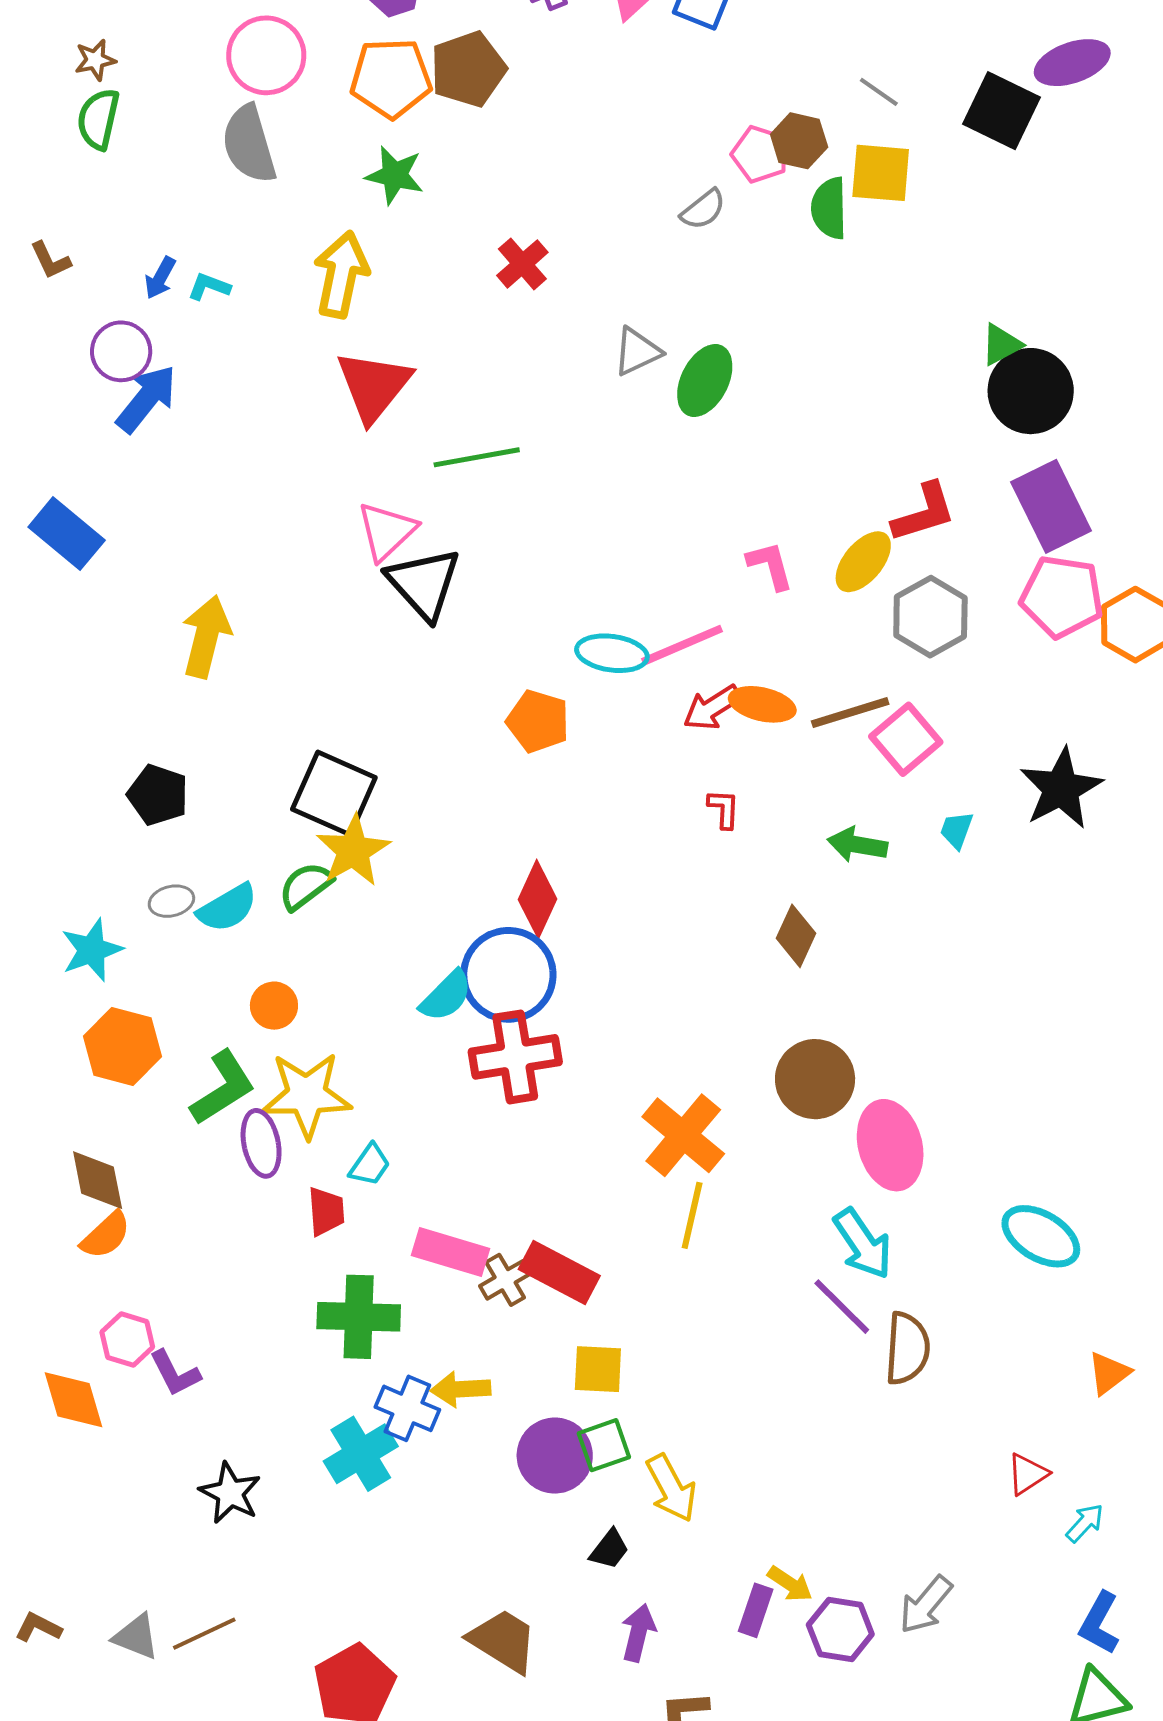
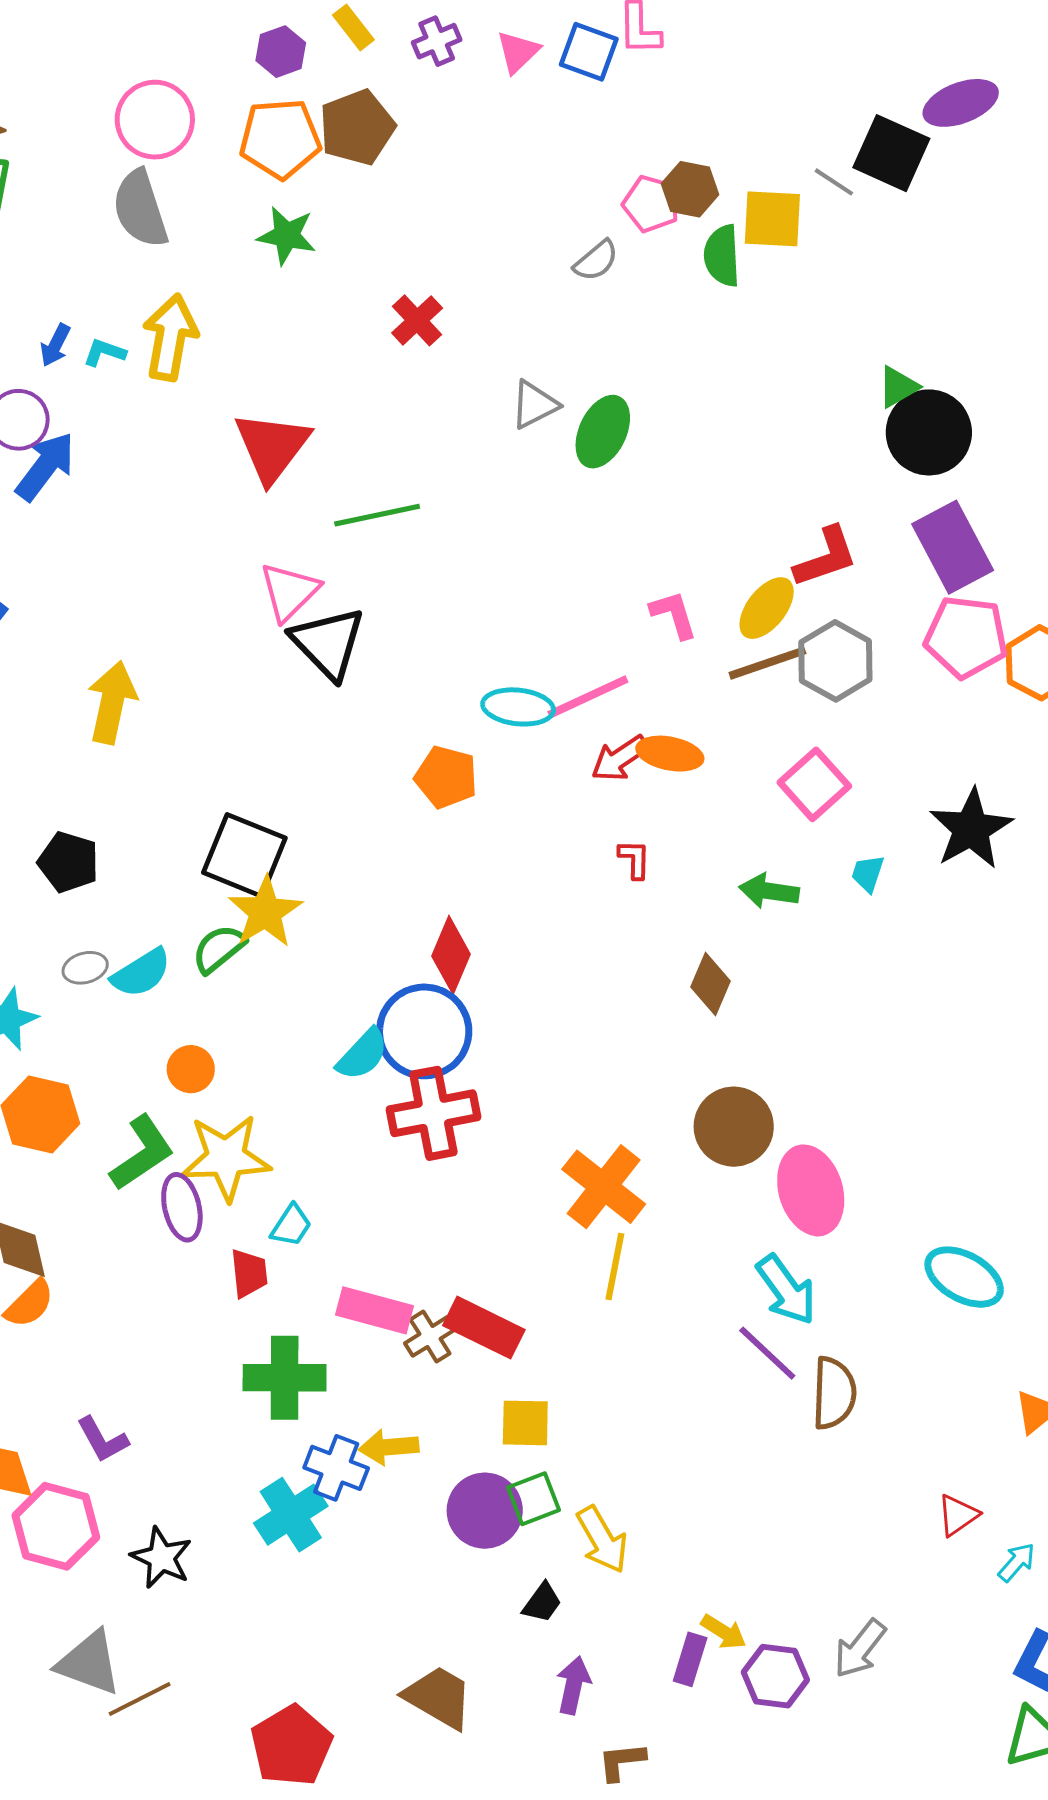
gray line: (879, 92) -> (834, 182), moved
yellow arrow: (341, 274) -> (170, 337), moved
brown line: (850, 713) -> (767, 663), moved
pink hexagon: (127, 1340) -> (56, 1526), moved, size x1.6
gray triangle: (136, 1637) -> (89, 1663), moved, size x1.4

